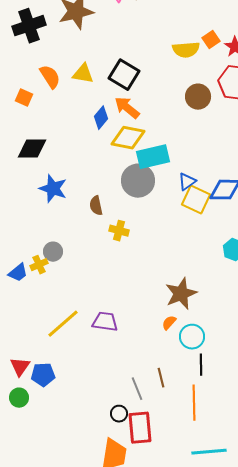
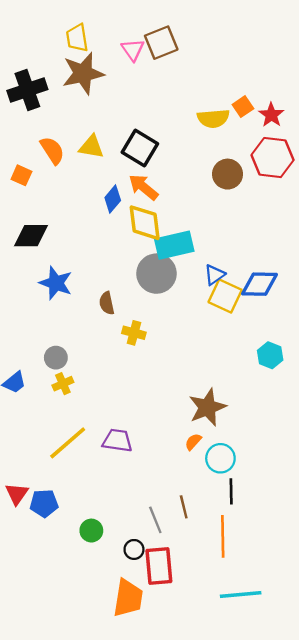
yellow diamond: (128, 138) -> (145, 223), turned 72
yellow cross: (39, 265) -> (63, 384), moved
green circle: (19, 398) -> (91, 531), moved

